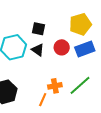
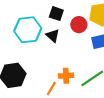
red circle: (62, 47) -> (79, 25), moved

